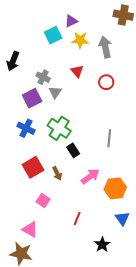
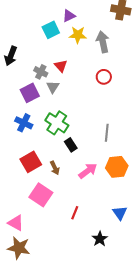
red triangle: (77, 71) -> (61, 66), moved
orange hexagon: (115, 188) -> (117, 167), moved
pink square: (43, 200) -> (41, 195), size x1.6
pink triangle: (30, 230) -> (16, 223), moved

